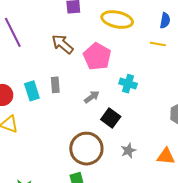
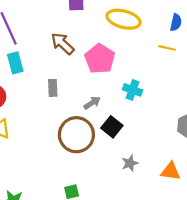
cyan rectangle: (32, 91) -> (15, 63), moved
brown circle: (86, 149) -> (76, 135), moved

